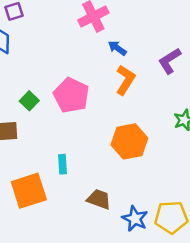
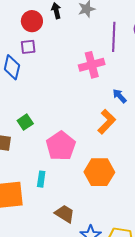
blue arrow: (117, 48) -> (119, 96), moved
pink pentagon: (71, 95) -> (61, 146), moved

